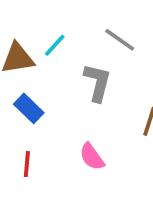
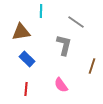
cyan line: (55, 45) -> (41, 11), moved, turned -40

